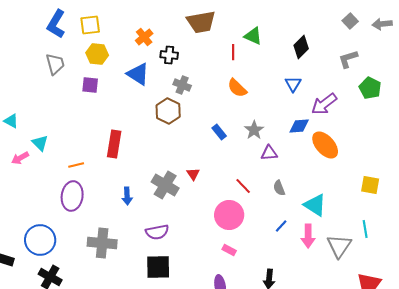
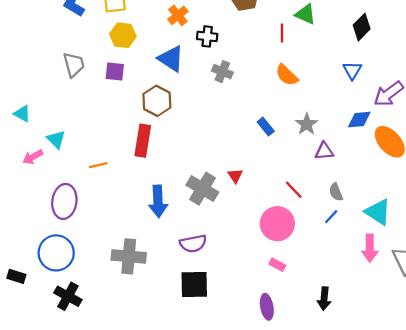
gray trapezoid: (55, 64) -> (74, 65), moved
brown hexagon: (168, 111) -> (157, 101), moved
purple ellipse: (72, 196) -> (64, 201), moved
blue arrow: (127, 196) -> (158, 201), size x1.5
blue line: (281, 226) -> (331, 217), moved

